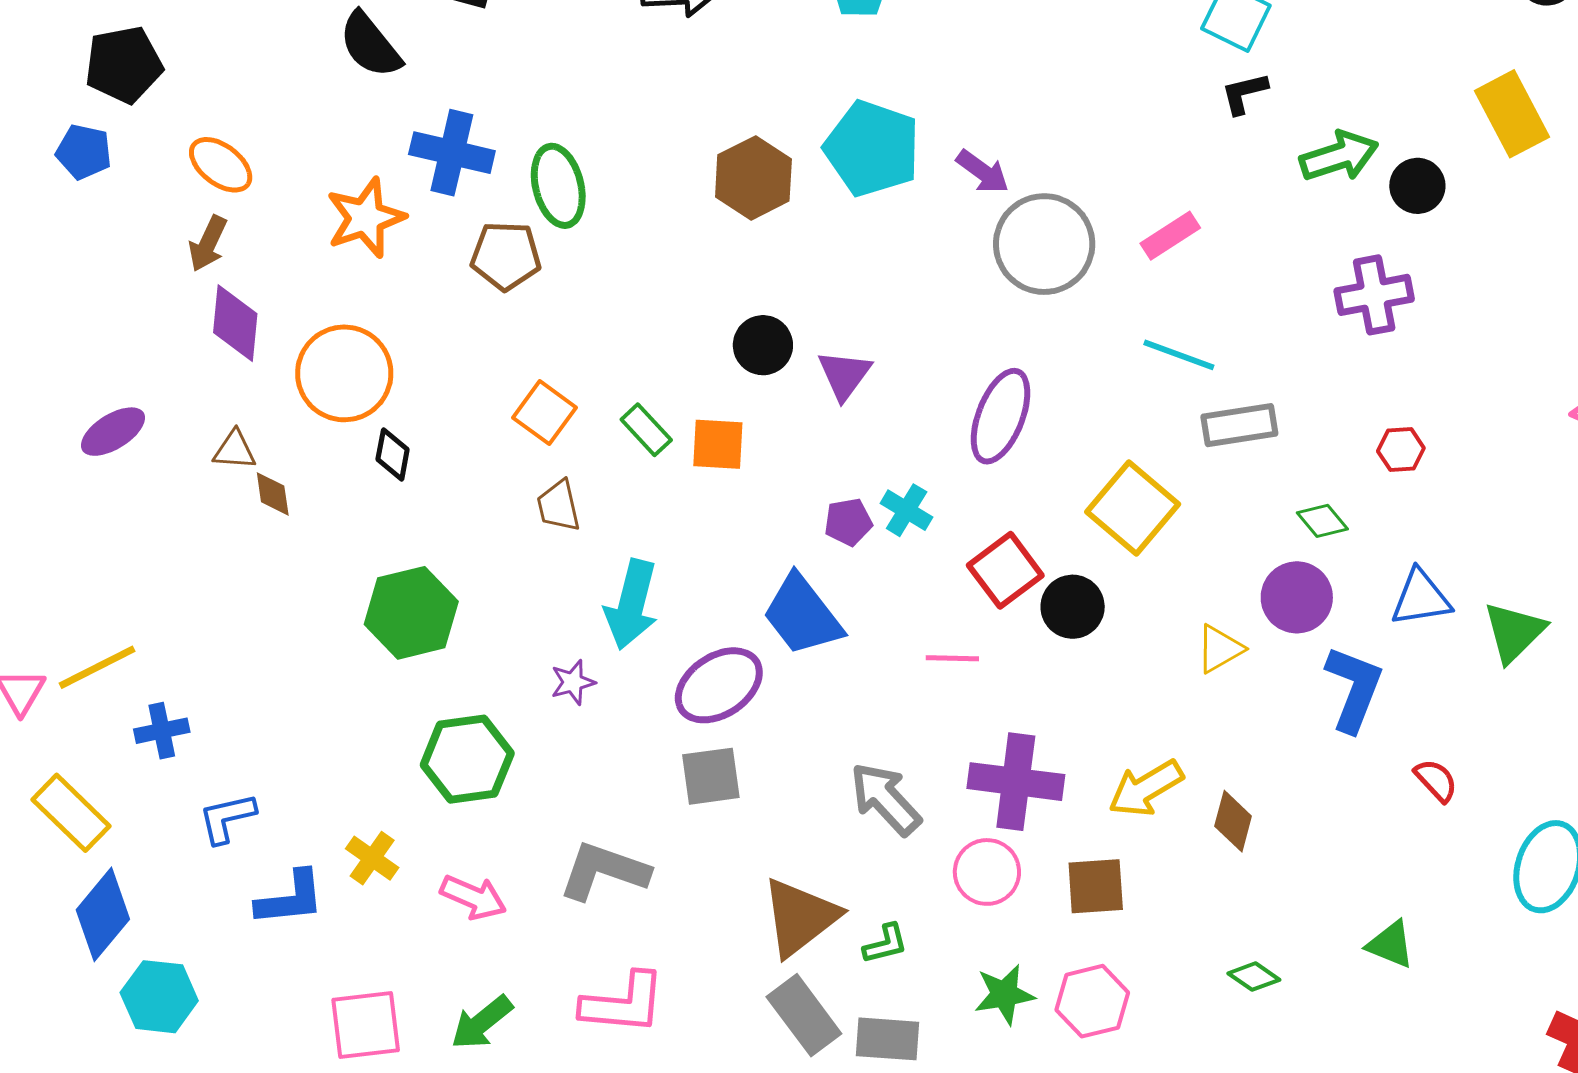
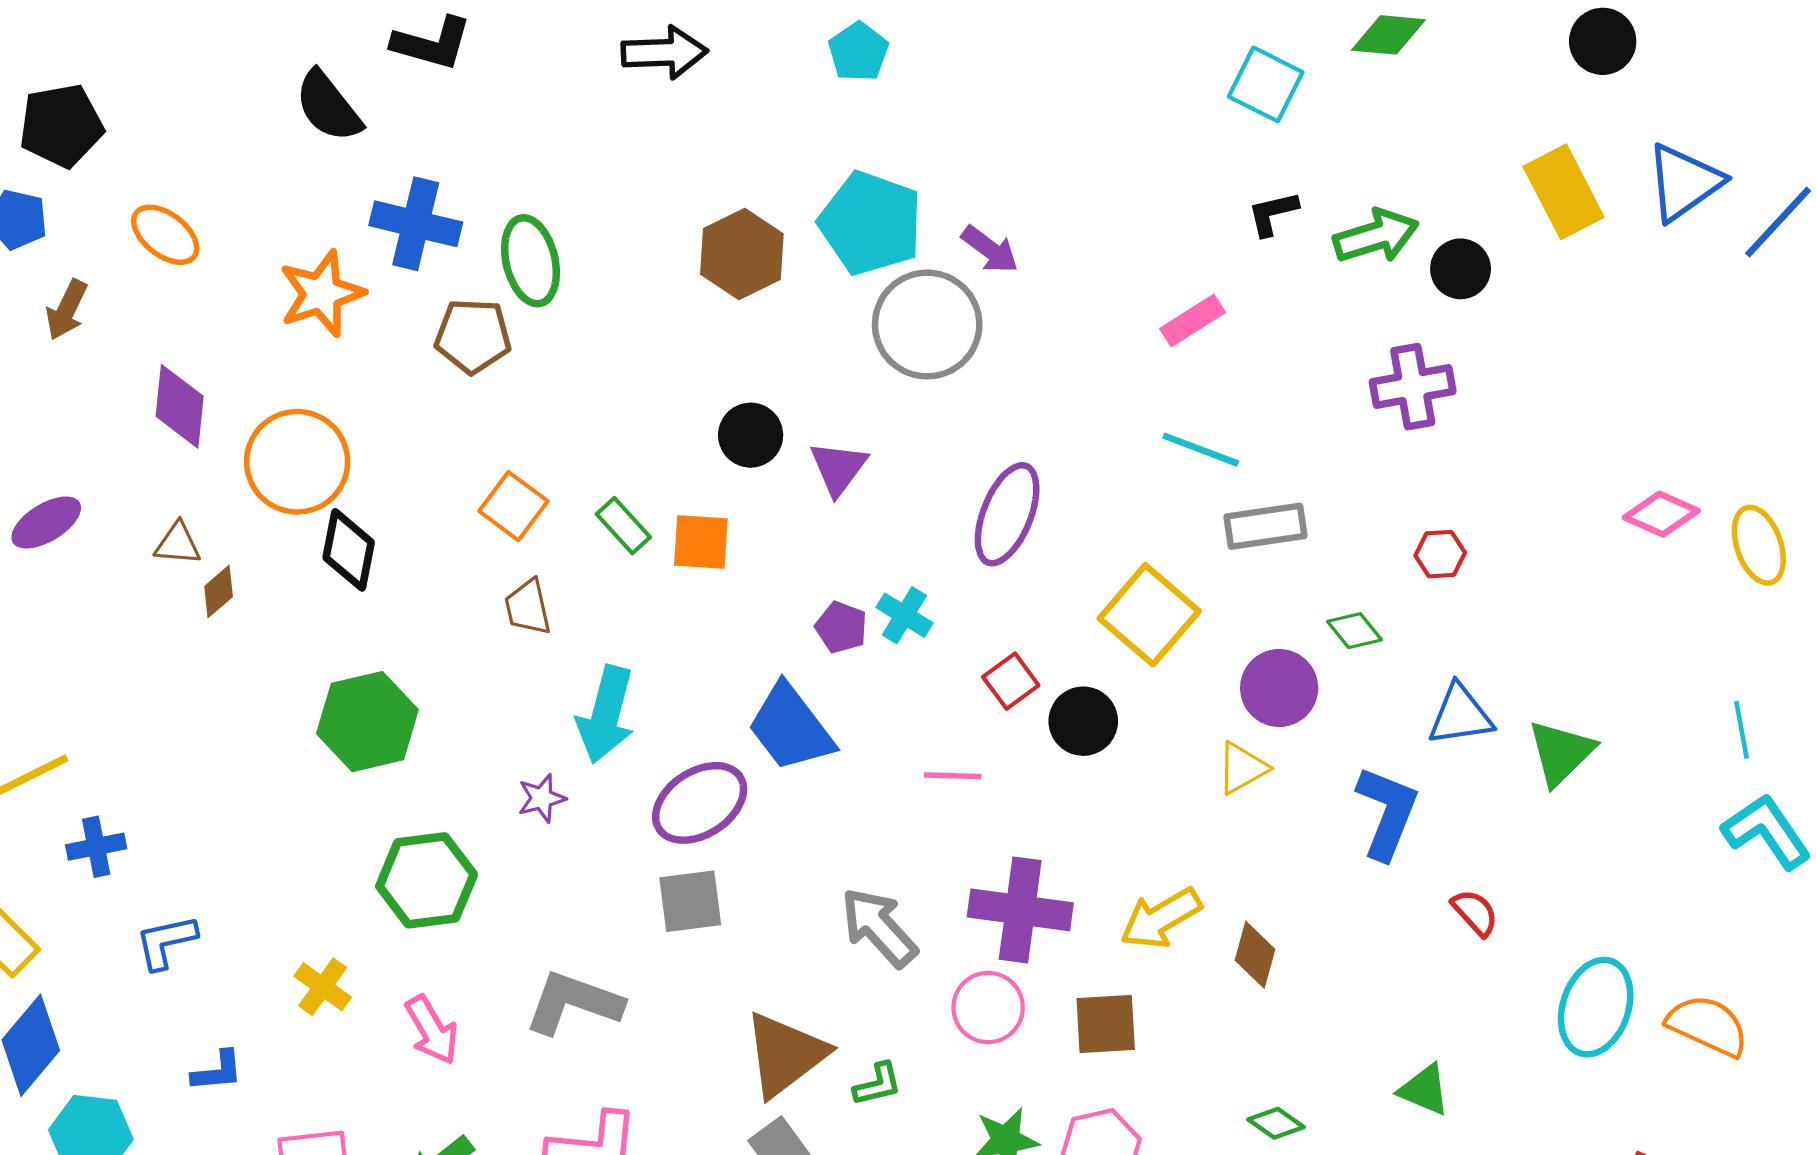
black L-shape: (1244, 93) -> (1273, 213), moved
brown arrow: (208, 244) -> (67, 310), moved
gray circle: (1044, 244) -> (927, 325), moved
black diamond: (393, 454) -> (349, 550), size x1.4
brown diamond: (273, 494) -> (219, 592), turned 57
purple pentagon: (848, 522) -> (841, 627), turned 30
red square: (1005, 570) -> (1011, 681), size x0.7
purple circle: (1297, 597) -> (1279, 688), moved
pink arrow: (473, 897) -> (432, 1030), turned 36
blue L-shape: (290, 898) -> (217, 1071), moved, size x0.7

